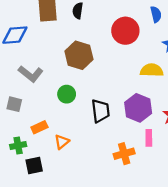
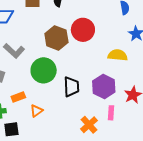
red circle: (125, 31) -> (83, 30), moved
green circle: (67, 94) -> (44, 70), size x1.6
orange cross: (124, 154) -> (89, 125), turned -30

